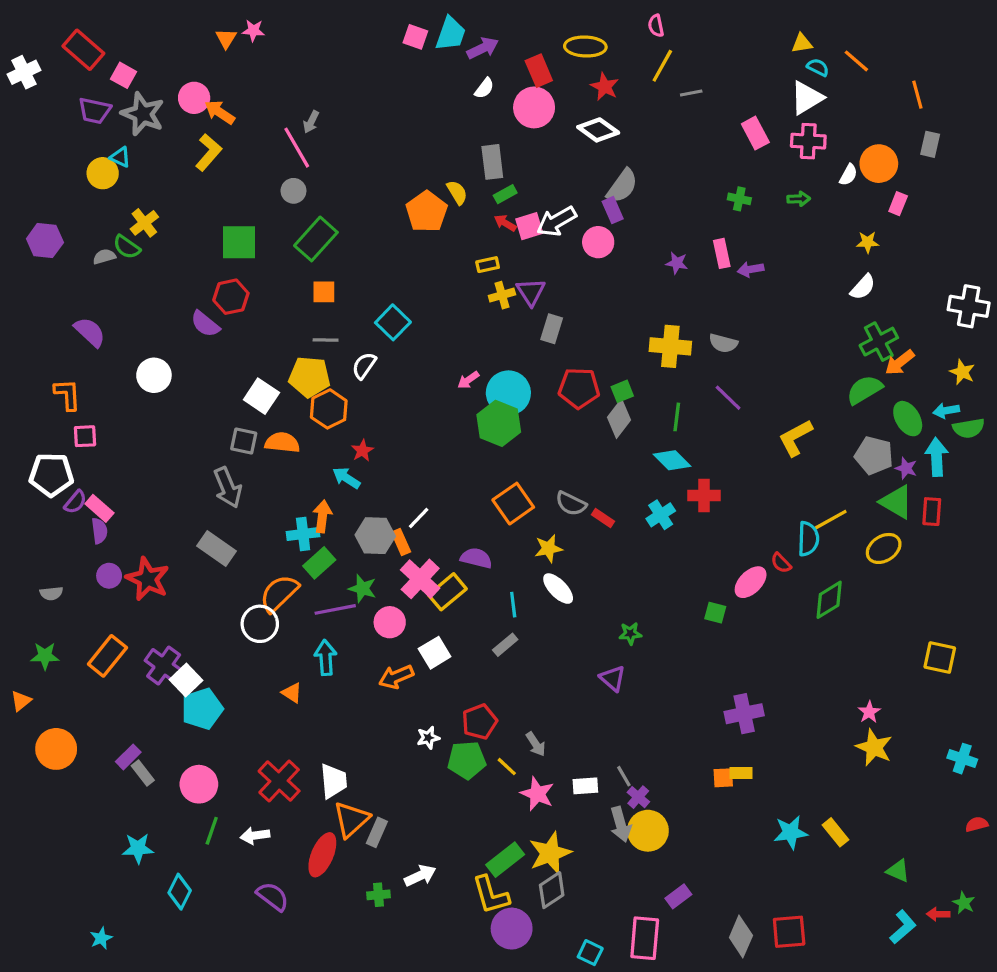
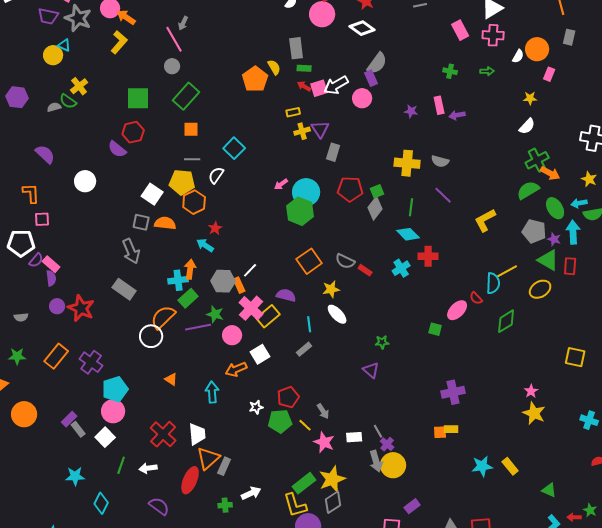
green rectangle: (505, 194) -> (304, 68), turned 32
orange arrow: (900, 362) -> (550, 173), turned -114
cyan arrow: (326, 658) -> (212, 392), moved
white square: (186, 680) -> (105, 437), moved
pink circle: (199, 784) -> (113, 411), moved

